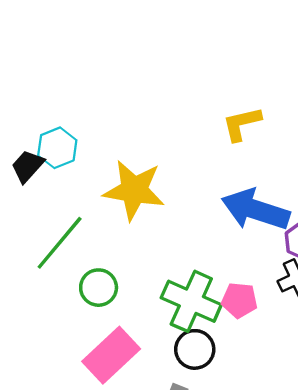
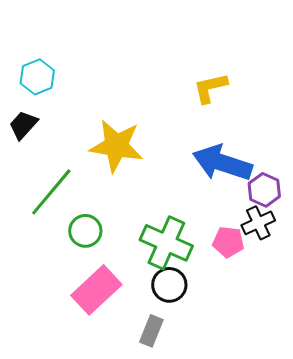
cyan hexagon: (57, 148) -> (37, 77), moved
pink pentagon: (239, 300) -> (228, 242), moved

